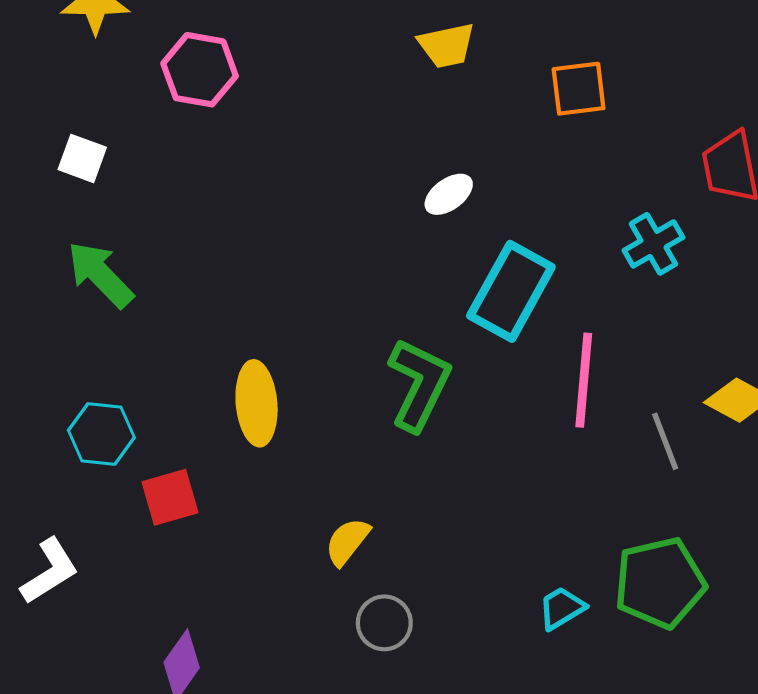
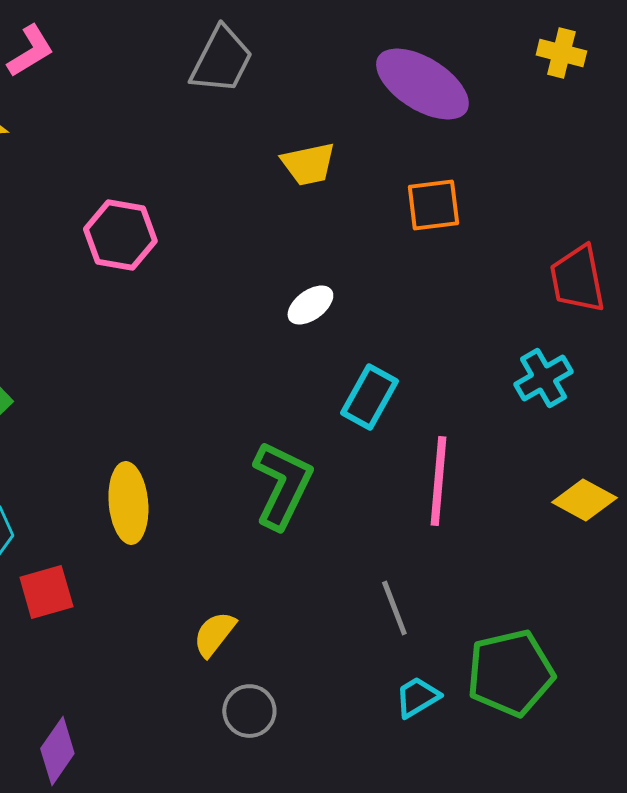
pink hexagon: (200, 70) -> (120, 235), moved
cyan cross: (653, 244) -> (543, 378), moved
cyan rectangle: (511, 291) -> (369, 397), size x0.7
gray line: (665, 441) -> (394, 608), moved

